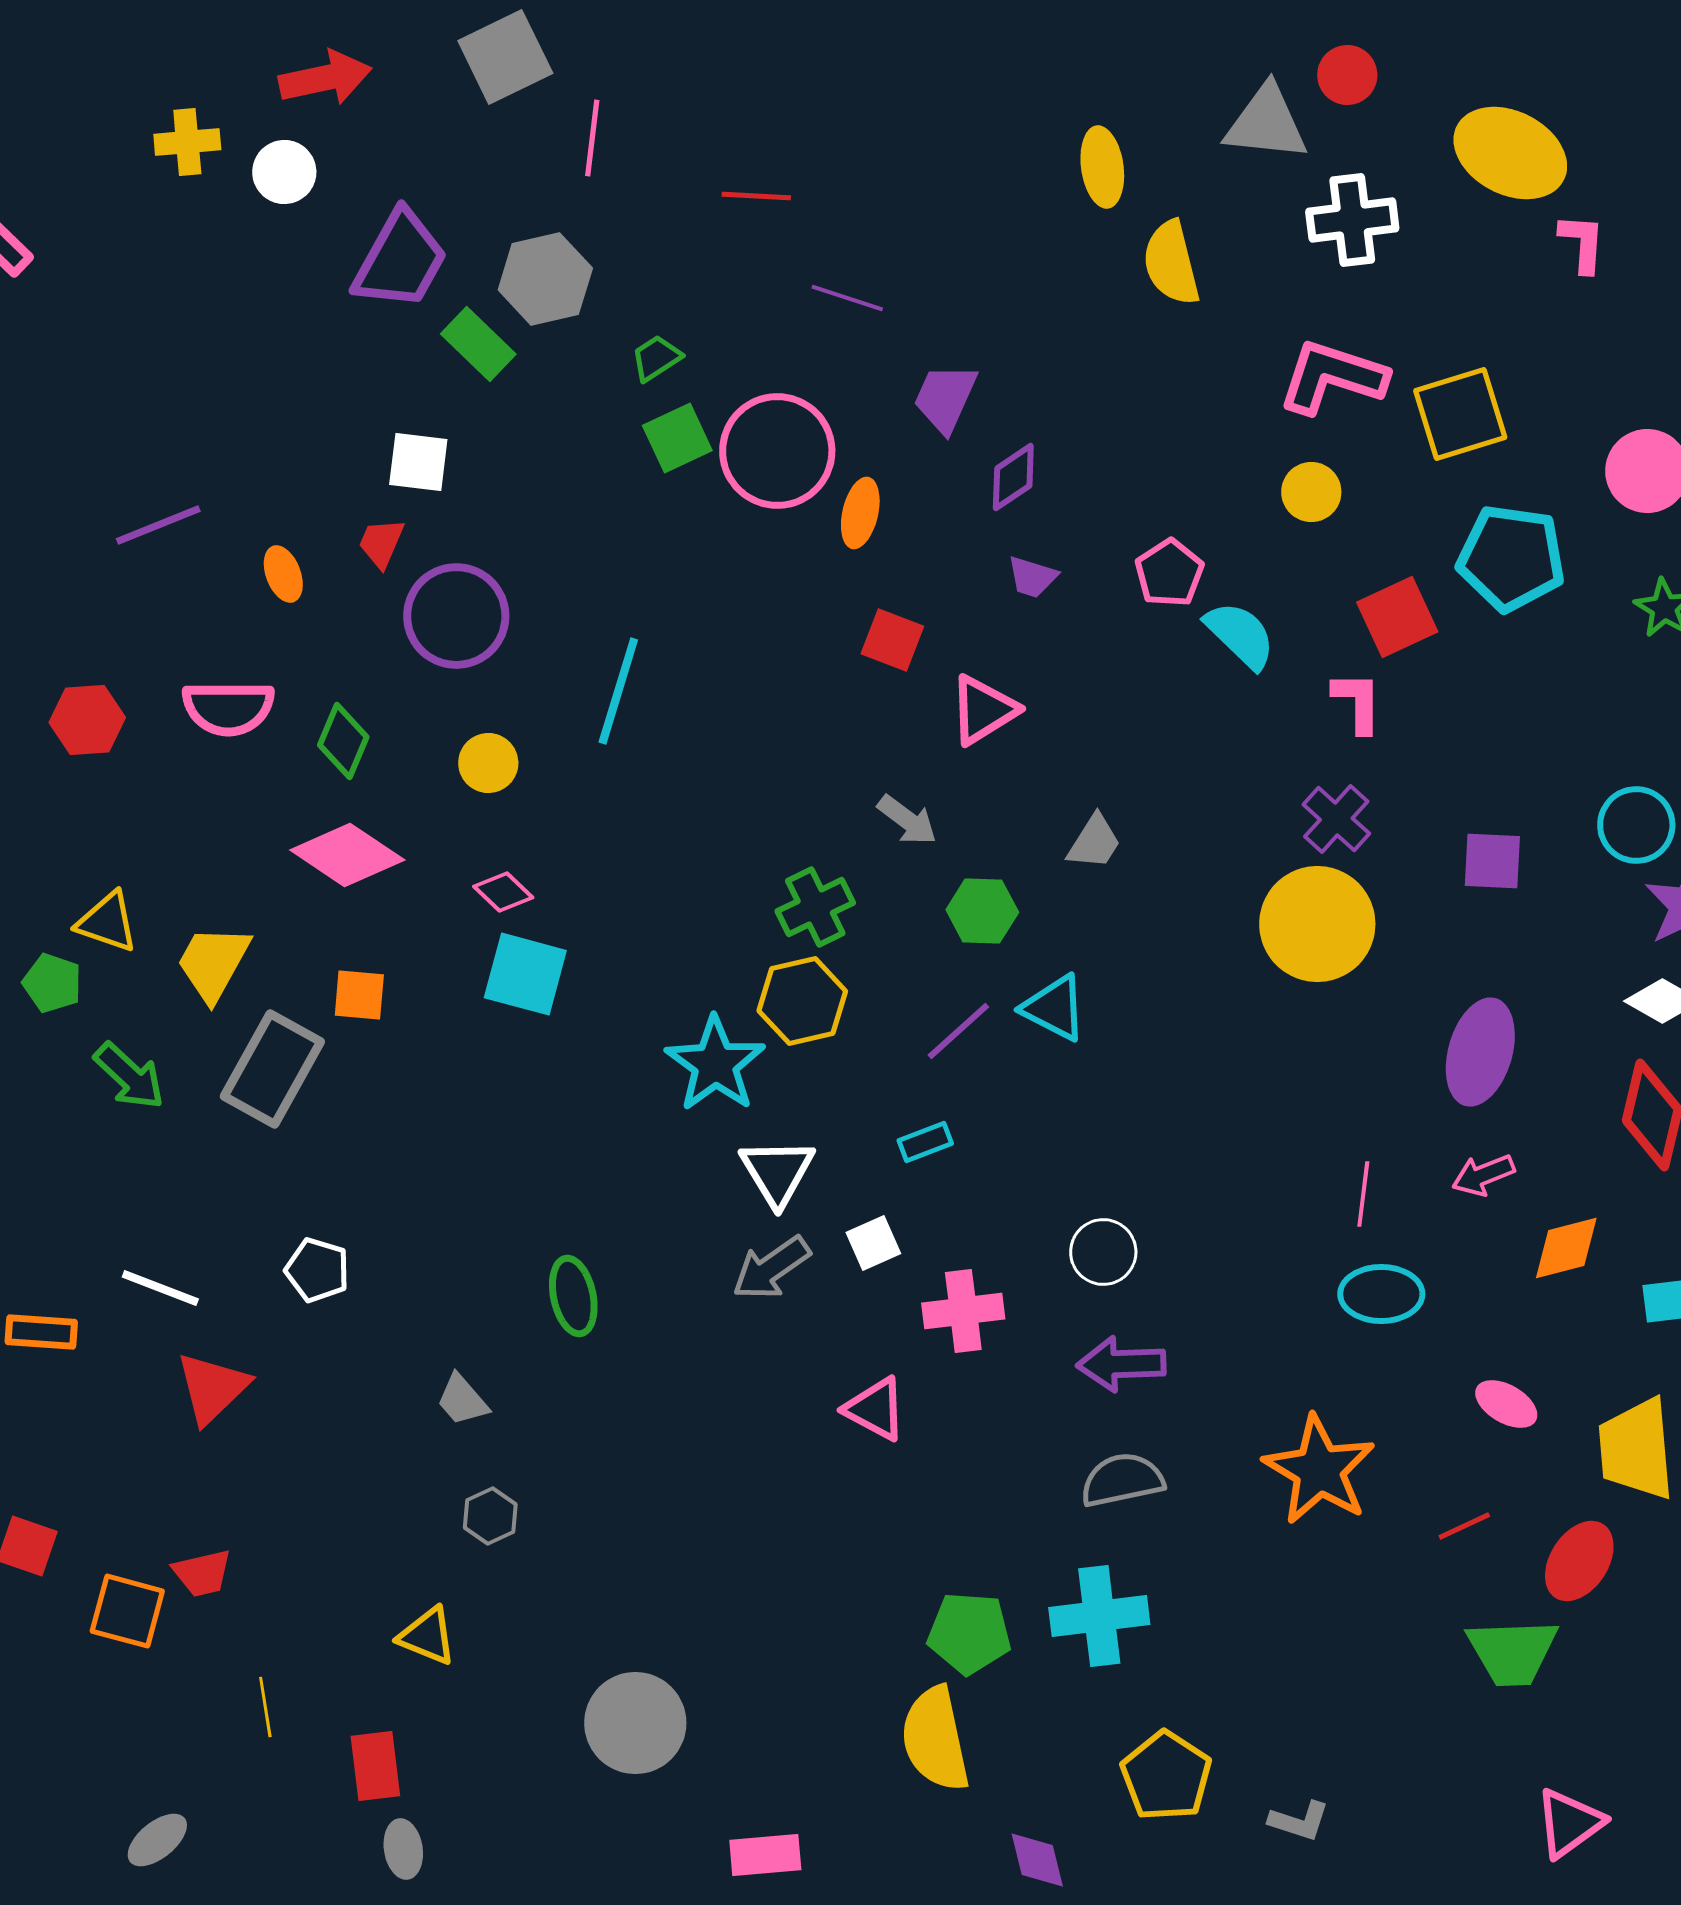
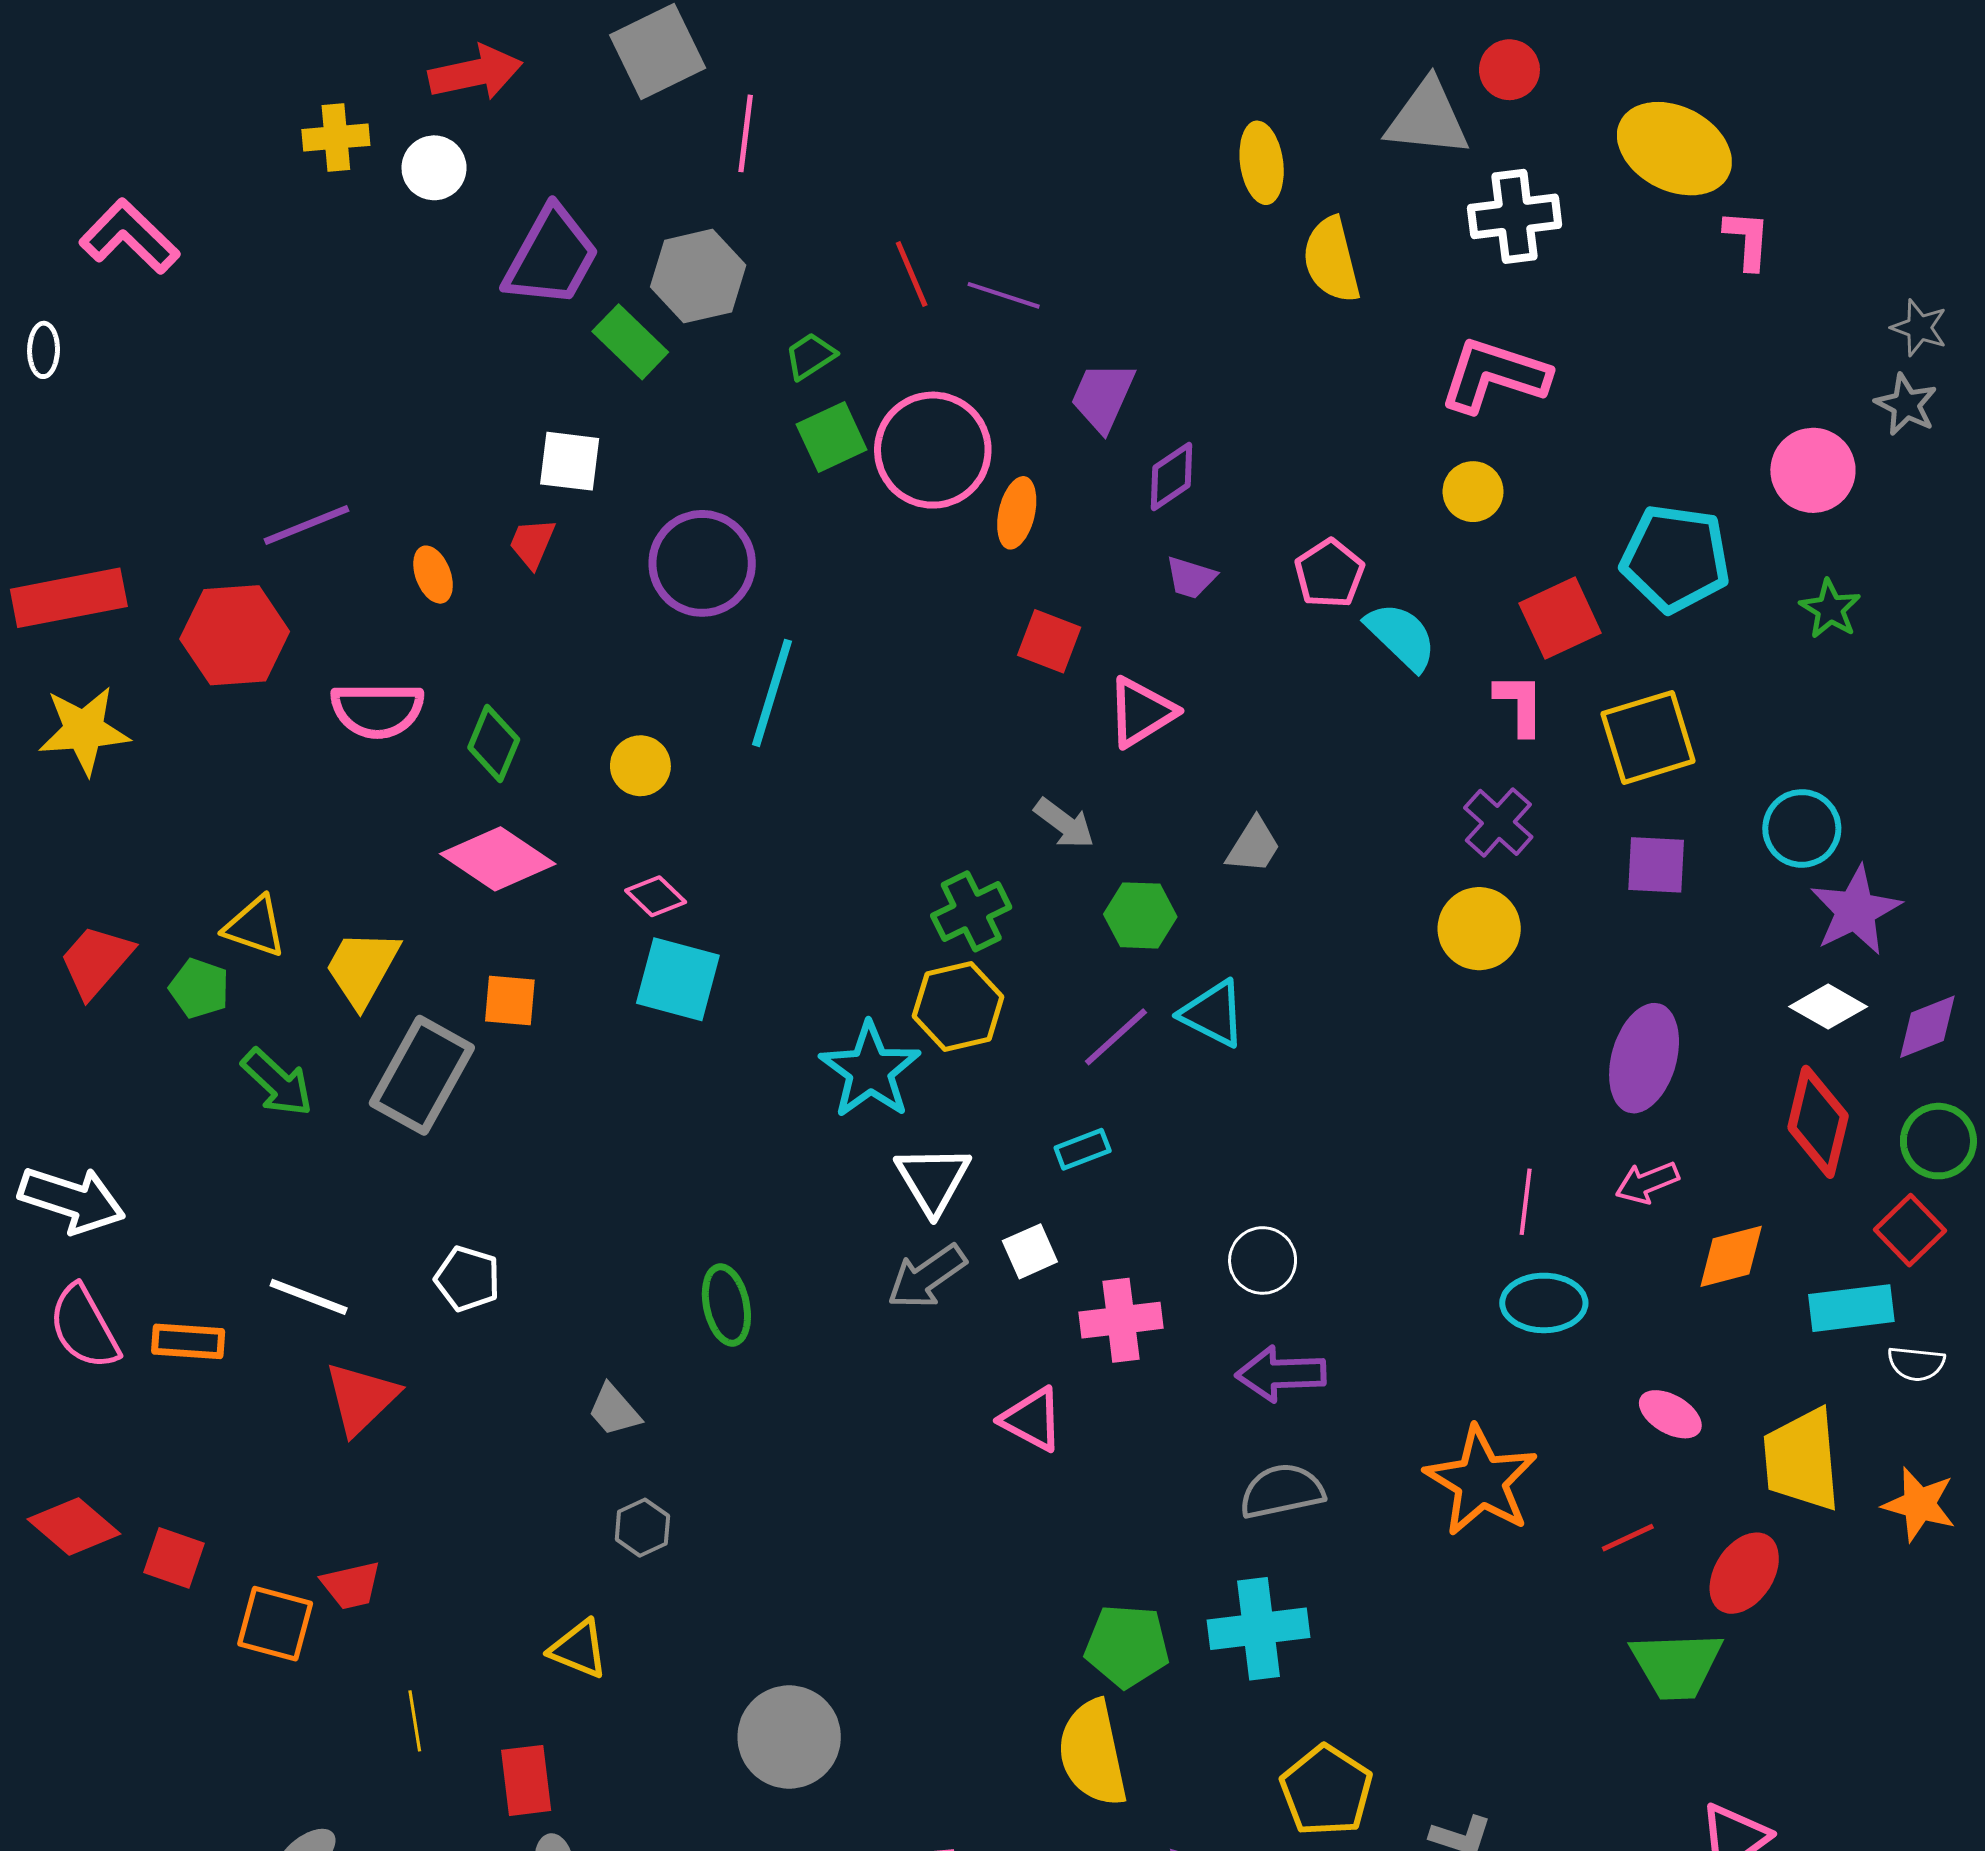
red line: (756, 196) -> (912, 274), moved, turned 64
yellow square: (1460, 414) -> (1648, 737), moved
purple circle: (456, 616) -> (702, 563), moved
red hexagon: (87, 720) -> (235, 635), moved, size x1.4
yellow circle: (1317, 924) -> (1479, 929), size x0.7

